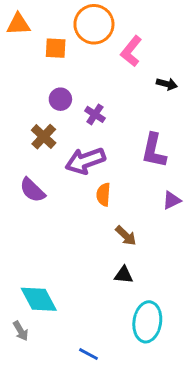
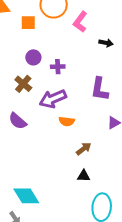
purple cross: (95, 114) -> (58, 67), turned -32
orange semicircle: (103, 195) -> (67, 121), turned -84
brown arrow: (126, 236) -> (84, 149), turned -77

